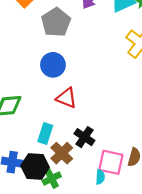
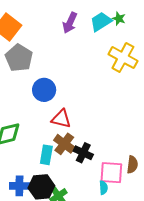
gray pentagon: (56, 22) -> (19, 58), moved
brown cross: (62, 153) -> (64, 144), moved

